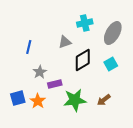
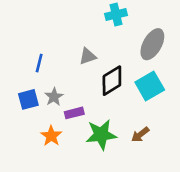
cyan cross: (85, 23) -> (116, 15), moved
cyan square: (111, 64) -> (150, 86), size x1.5
blue square: (18, 98) -> (28, 99), moved

